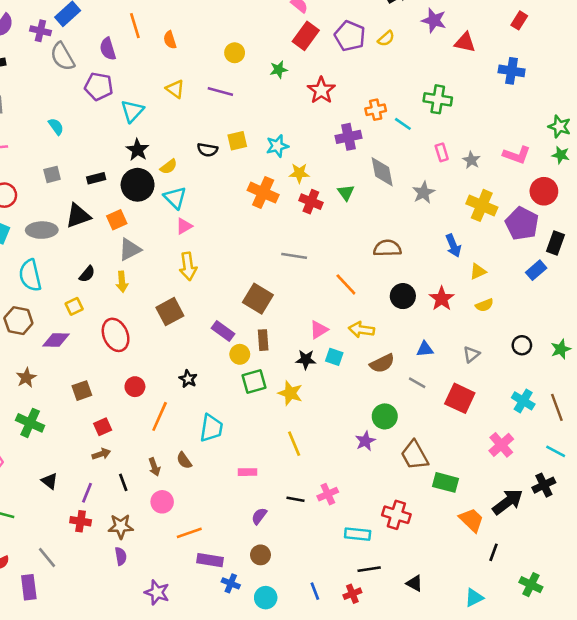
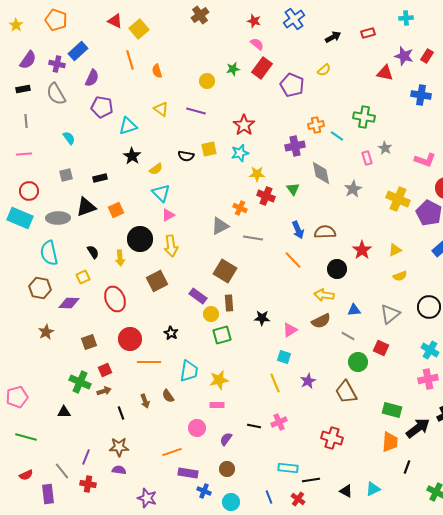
purple star: (434, 20) -> (404, 56), moved
purple pentagon: (350, 36) -> (292, 85), moved
purple semicircle: (108, 49) -> (92, 78), moved, turned -138
gray semicircle: (62, 57) -> (56, 94), moved
green star: (279, 70) -> (233, 69), moved
red star: (321, 90) -> (244, 125), moved
cyan triangle: (132, 111) -> (128, 126), turned 30
gray star: (471, 160) -> (385, 148), moved
black circle: (138, 185) -> (140, 239), moved
orange cross: (263, 193) -> (240, 208), moved, size x0.6
blue arrow: (453, 246) -> (298, 230), moved
gray triangle: (130, 249) -> (220, 226), moved
black semicircle: (87, 274) -> (93, 252), turned -72
red star: (442, 299) -> (362, 250), moved
pink triangle: (319, 330) -> (290, 330), moved
yellow arrow: (361, 330) -> (324, 295), moved
black circle: (522, 345) -> (429, 307), size x1.5
gray triangle: (471, 354) -> (390, 314), size x1.5
cyan square: (334, 357) -> (284, 357), moved
red circle: (135, 387) -> (130, 339), size x1.5
yellow star: (290, 393) -> (219, 380), moved, turned -30
red square: (460, 398) -> (381, 348), size x0.7
orange line: (160, 416) -> (149, 362), turned 65
green circle: (385, 416) -> (358, 362), moved
green cross: (30, 423) -> (80, 382), moved
yellow line: (294, 444) -> (275, 383), moved
pink cross: (501, 445) -> (428, 379), moved, turned 30
black triangle: (50, 481) -> (64, 412), turned -40
green rectangle: (446, 482) -> (392, 410), moved
purple line: (87, 493) -> (86, 457), moved
pink circle: (162, 502) -> (197, 428), moved
orange trapezoid: (471, 520) -> (390, 442), turned 50
red cross: (81, 521) -> (88, 484), moved
cyan rectangle: (358, 534) -> (288, 468), moved
purple semicircle: (121, 556) -> (119, 470), turned -72
red cross: (352, 594) -> (298, 499), turned -32
cyan triangle: (474, 598) -> (373, 489), moved

